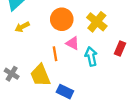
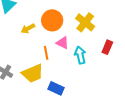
yellow arrow: (22, 27) -> (28, 29), moved
yellow trapezoid: (40, 75) -> (33, 73), turned -90

